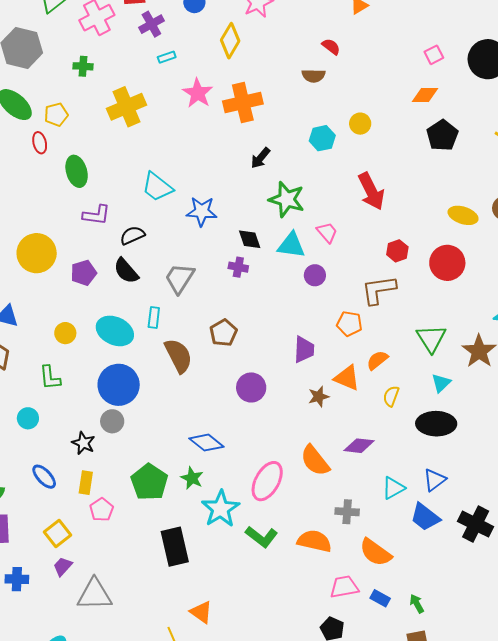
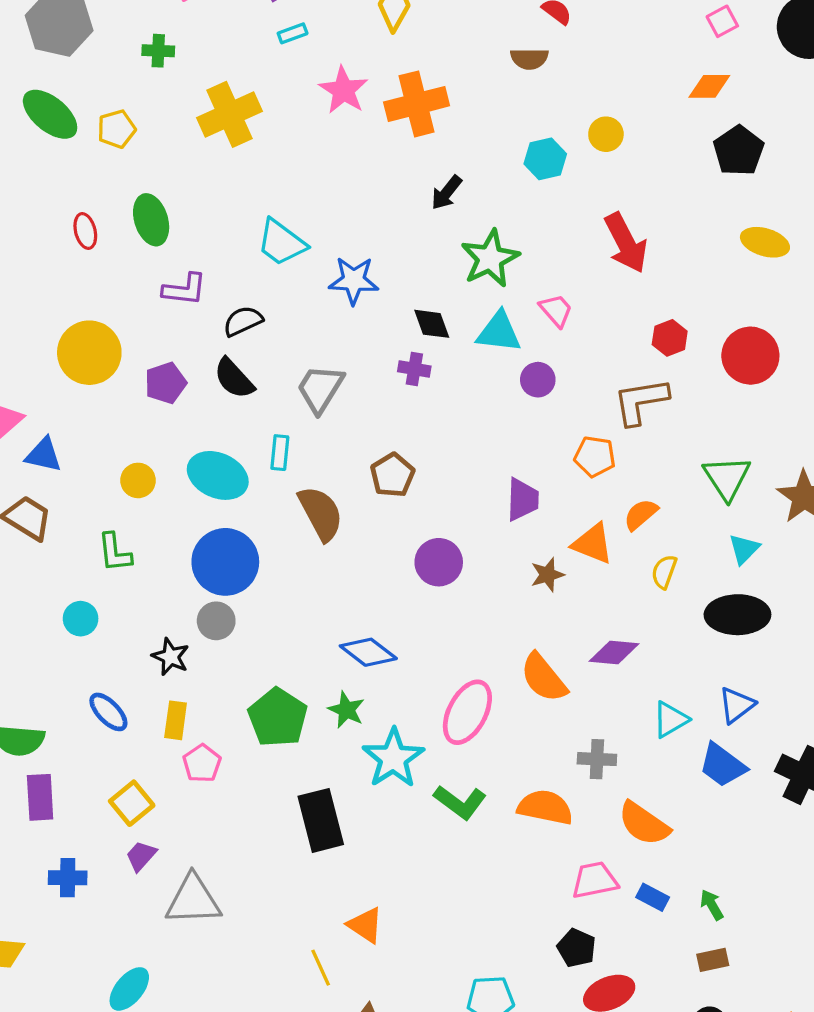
red ellipse: (40, 143) -> (85, 231), moved
green star: (287, 199) -> (490, 258), turned 30
yellow ellipse: (463, 215) -> (765, 242), moved

